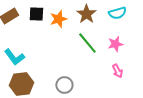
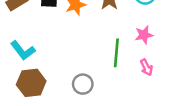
green line: (87, 43) -> (116, 53), moved, turned 45

